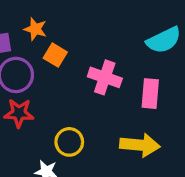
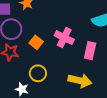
orange square: (55, 55) -> (36, 42), moved

